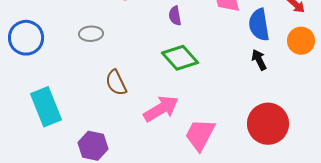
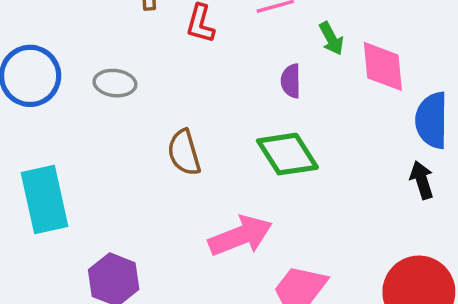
gray ellipse: (91, 34) -> (115, 83), moved
brown semicircle: (116, 83) -> (184, 153), moved

